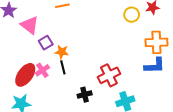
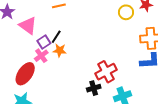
black line: (63, 67) -> (56, 37), moved, turned 48
pink cross: (42, 70) -> (41, 56), moved
black cross: (85, 95) -> (94, 88), moved

